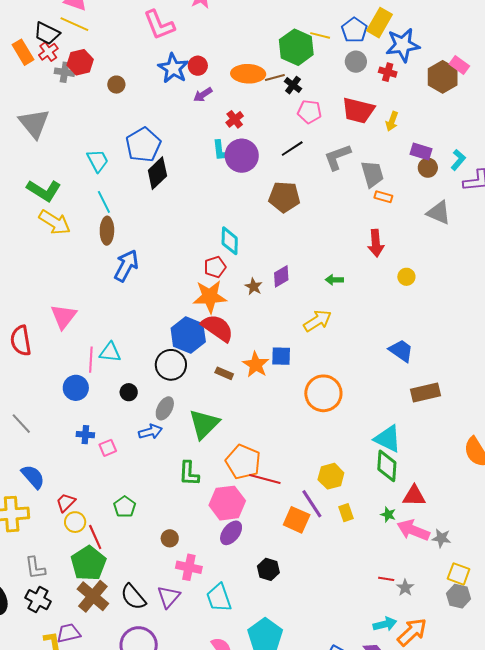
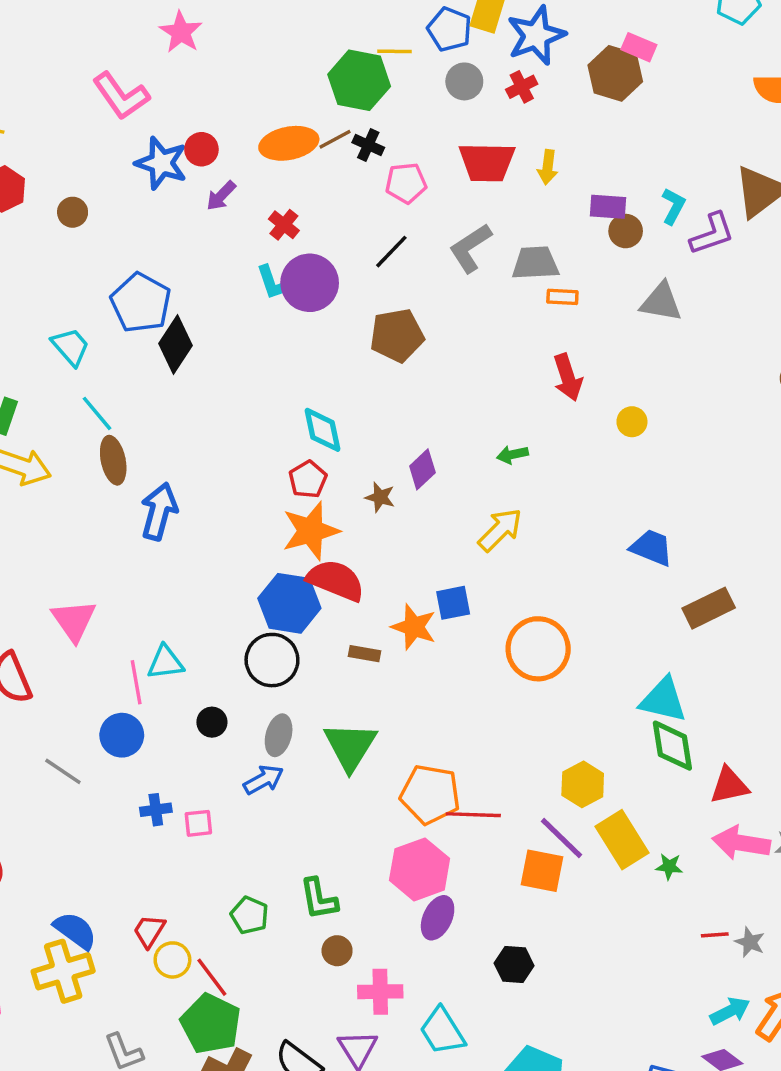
red cross: (388, 72) -> (522, 87), turned -30
gray trapezoid: (372, 174) -> (535, 263), turned -64
gray line: (21, 424) -> (63, 771), moved
pink square: (108, 448) -> (198, 823), turned 30
green L-shape: (189, 473) -> (319, 899), moved
blue semicircle: (33, 477) -> (75, 931), moved
yellow rectangle: (346, 513) -> (622, 840), size x1.8
green star: (388, 515) -> (669, 867), moved

